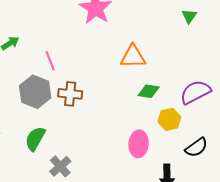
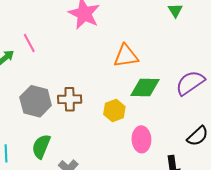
pink line: (50, 61) -> (29, 43), moved
green diamond: (149, 91) -> (145, 87), size x1.4
yellow hexagon: (169, 119) -> (114, 111), moved

